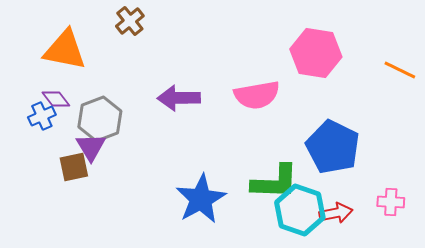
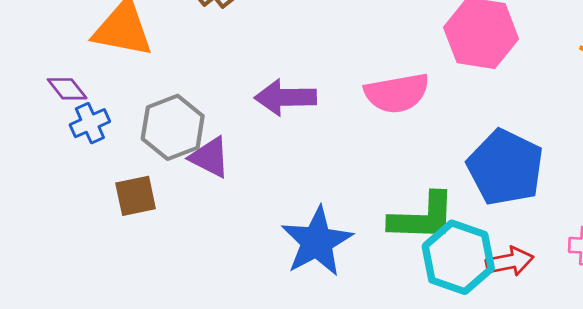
purple diamond: (56, 99) -> (67, 89), moved
purple triangle: (91, 147) -> (210, 157), moved, turned -32

